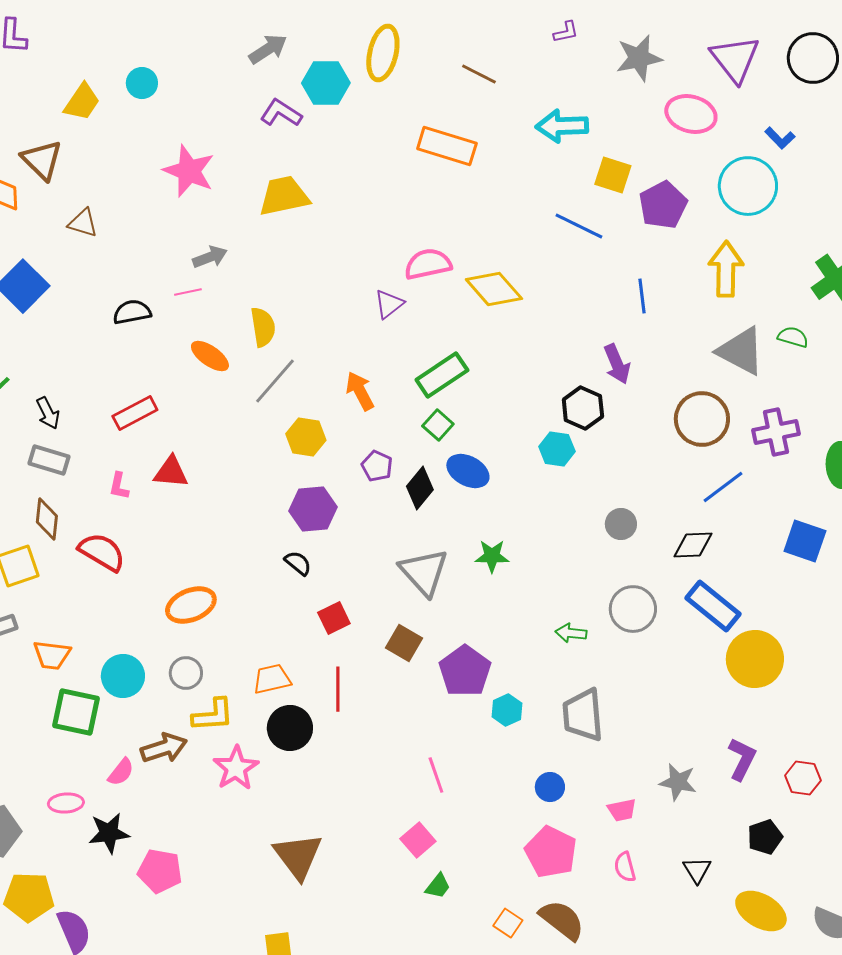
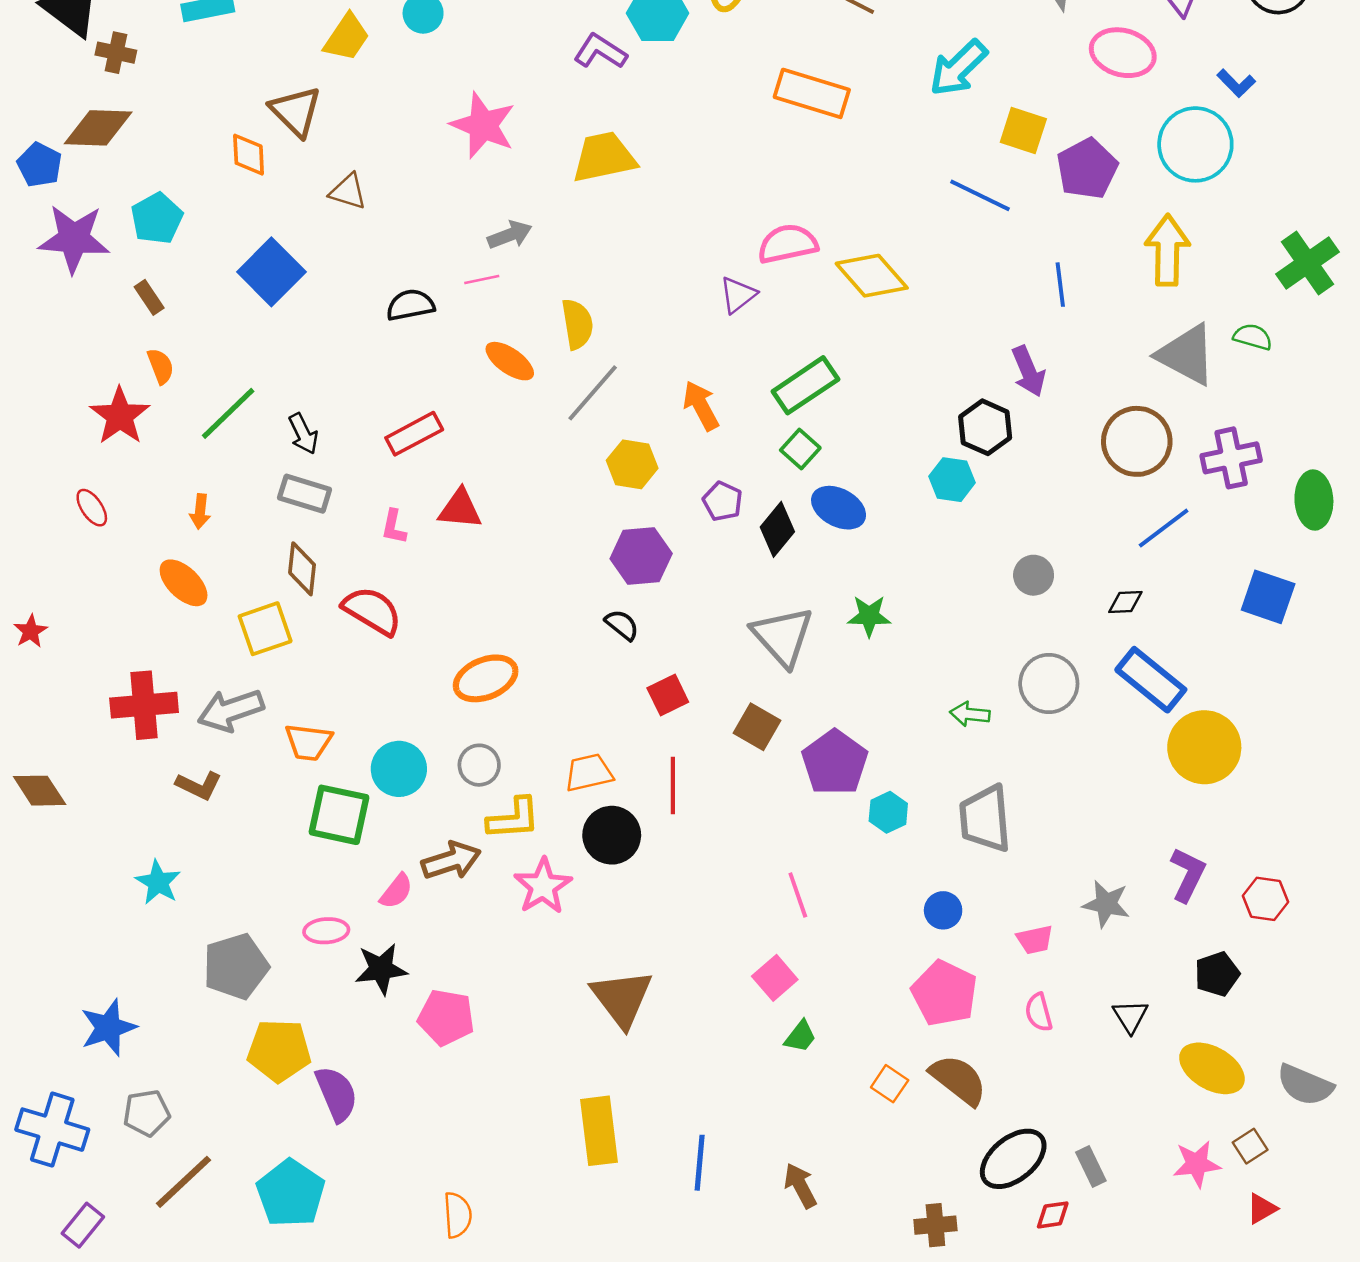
cyan arrow: (562, 126) -> (958, 68), turned -42
black diamond: (693, 545) -> (1125, 602), size x0.7

